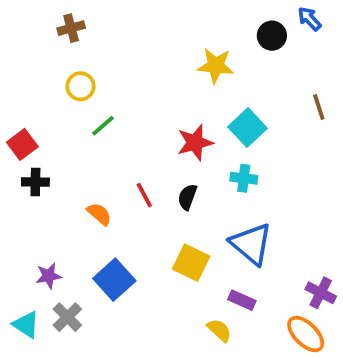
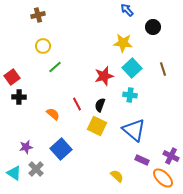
blue arrow: (309, 19) -> (127, 10), moved
black circle: (272, 36) -> (153, 27), moved
yellow star: (216, 66) -> (123, 43), moved
brown line: (319, 107) -> (163, 69), moved
yellow square: (191, 263) -> (97, 126), moved
purple rectangle: (242, 300) -> (142, 160), moved

